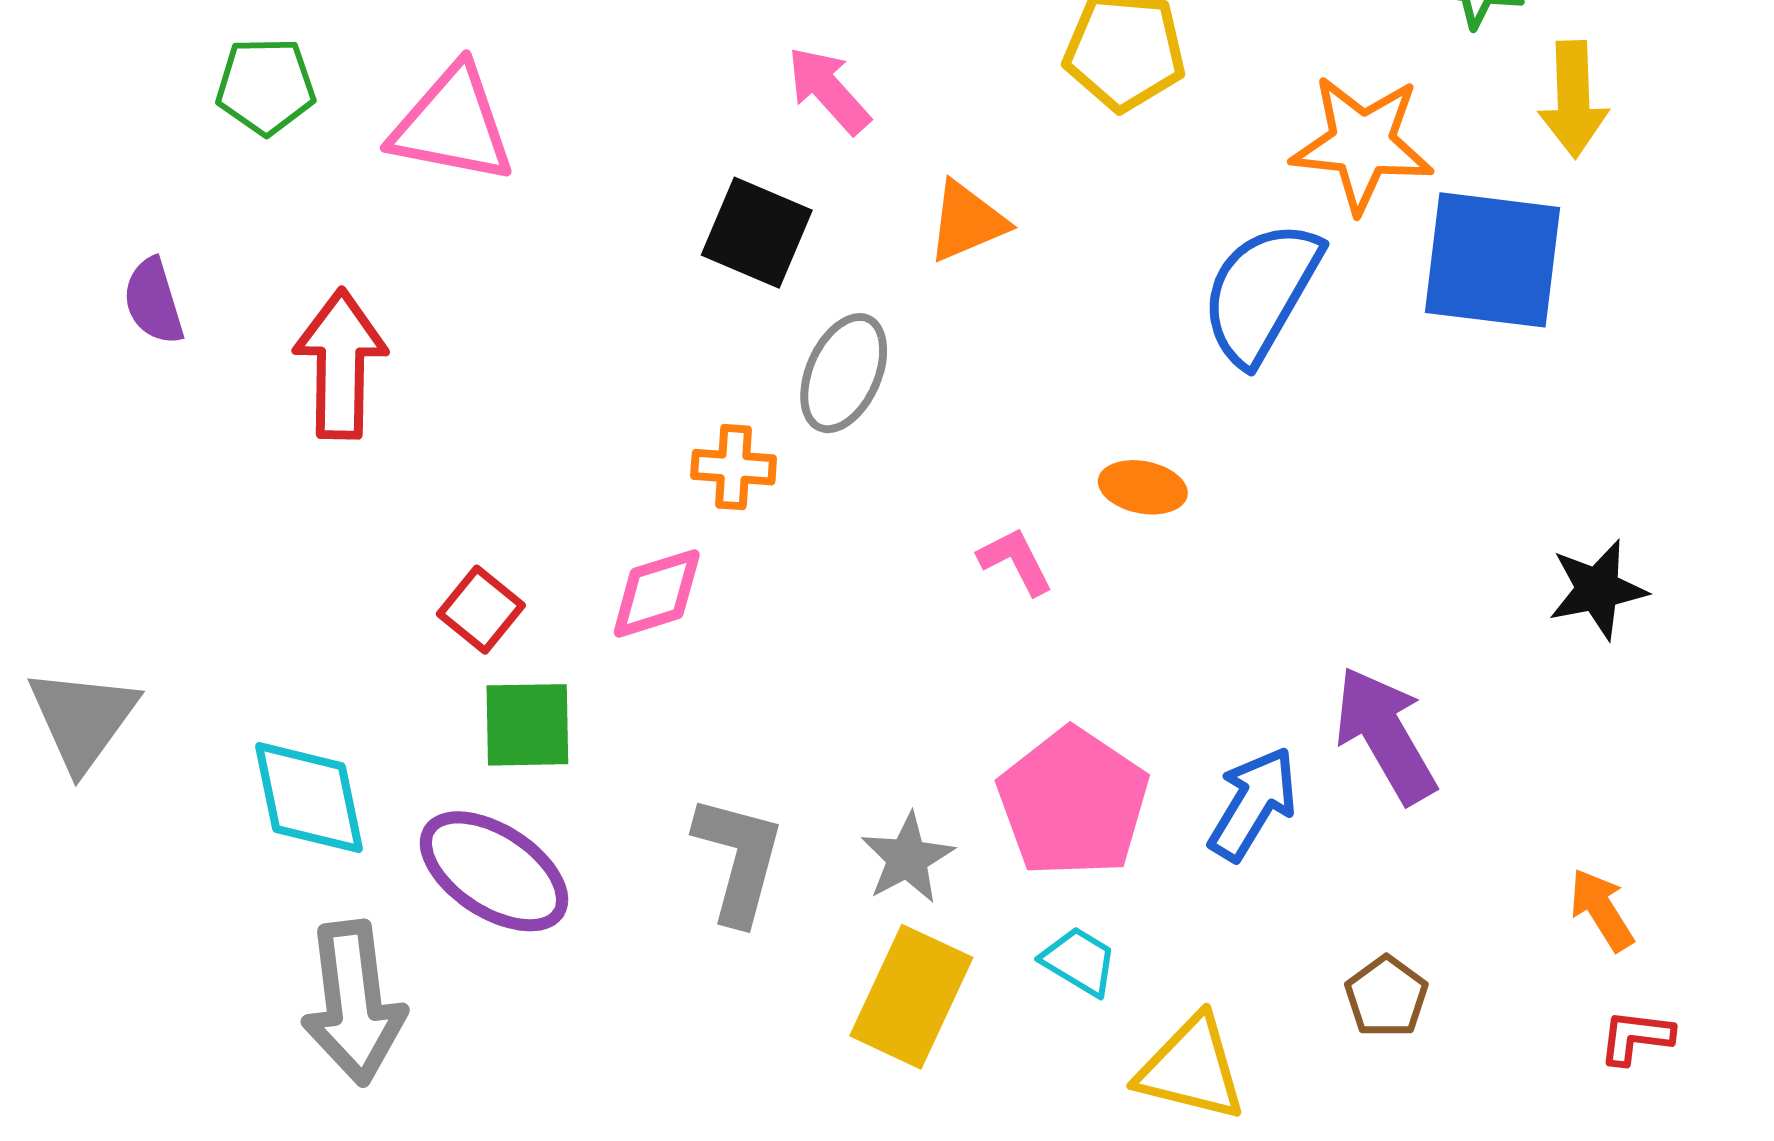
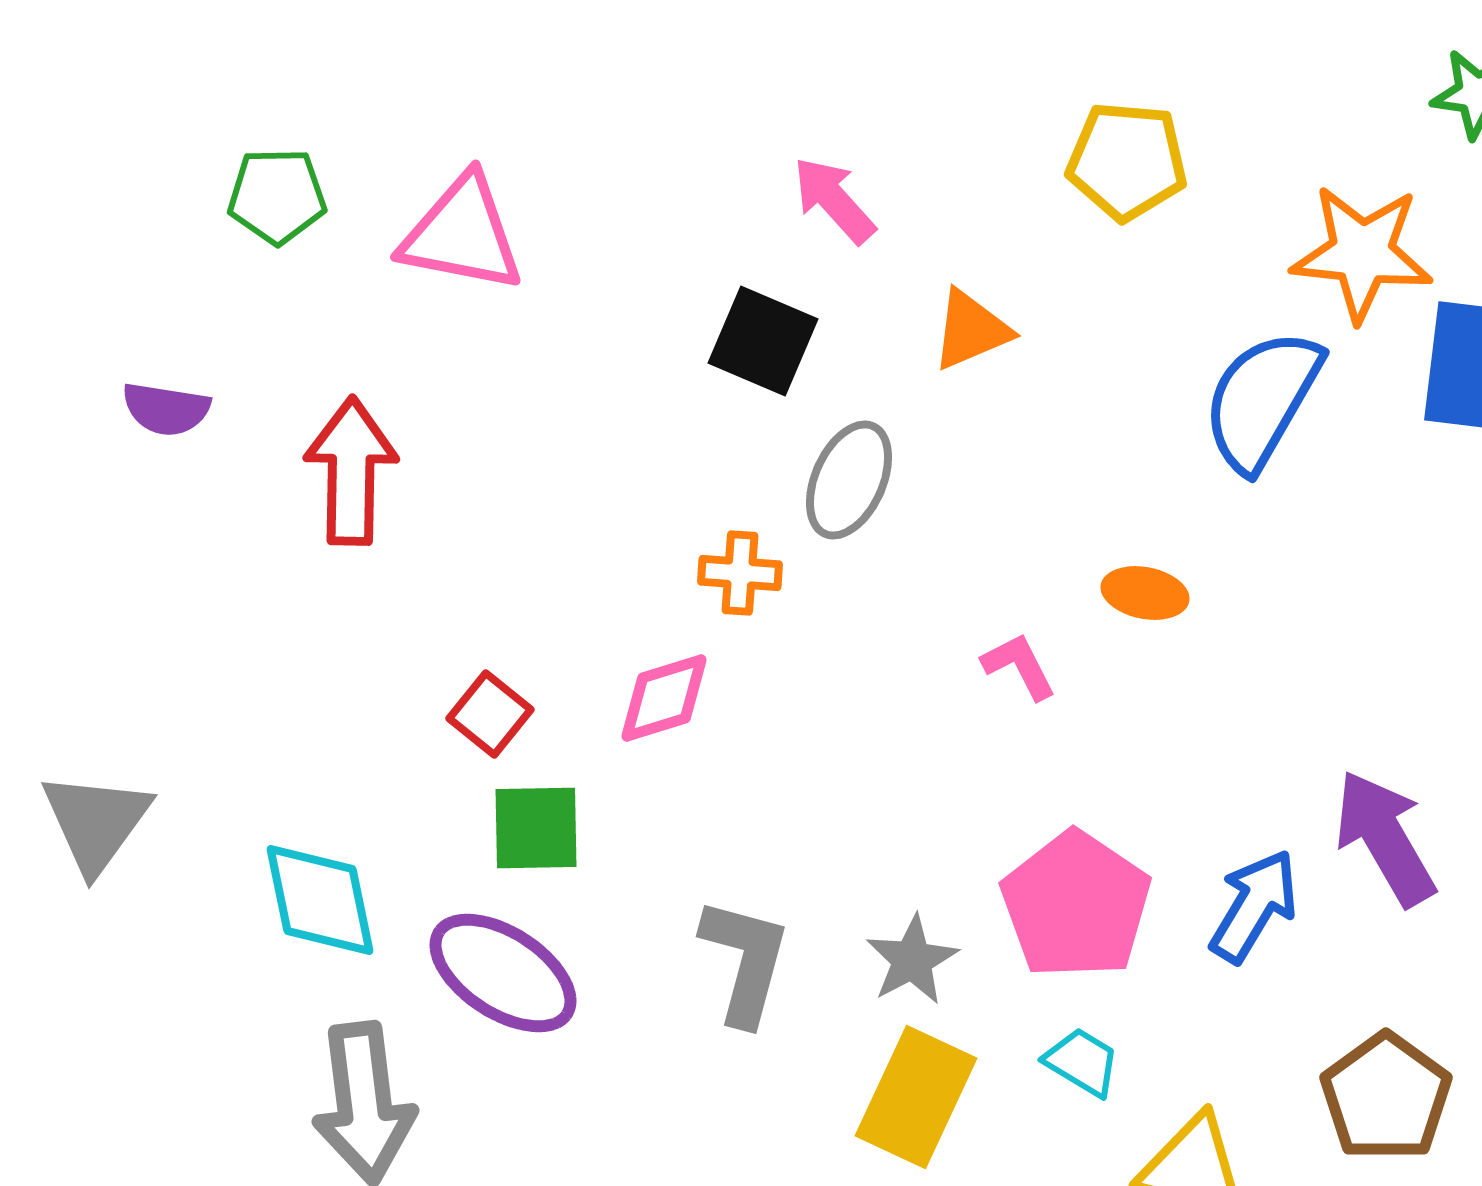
purple semicircle: (153, 301) -> (166, 409), turned -64
brown pentagon: (1386, 997) -> (1386, 1097), size x1.6

